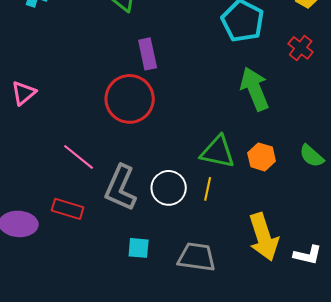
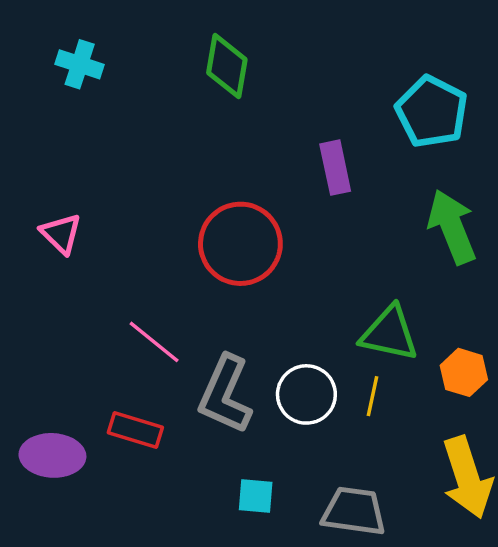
purple rectangle: (148, 54) -> (335, 168), moved
pink triangle: (24, 93) -> (61, 234), turned -36
orange hexagon: (262, 157) -> (464, 372), moved

